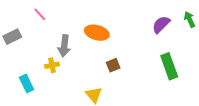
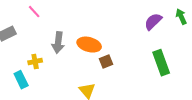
orange ellipse: (97, 33) -> (89, 45), moved
yellow cross: (52, 65) -> (35, 62), moved

